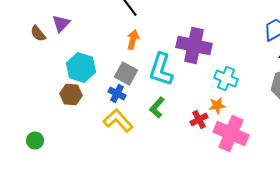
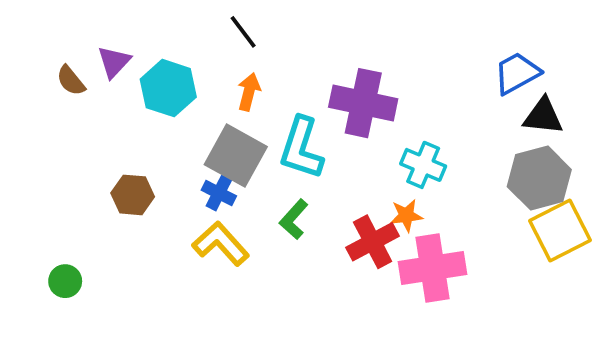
cyan hexagon: (81, 68) -> (168, 88), moved
gray square: (126, 74) -> (236, 156), size x1.4
red cross: (199, 120) -> (373, 242), size x1.5
pink cross: (231, 134) -> (433, 268), turned -32

